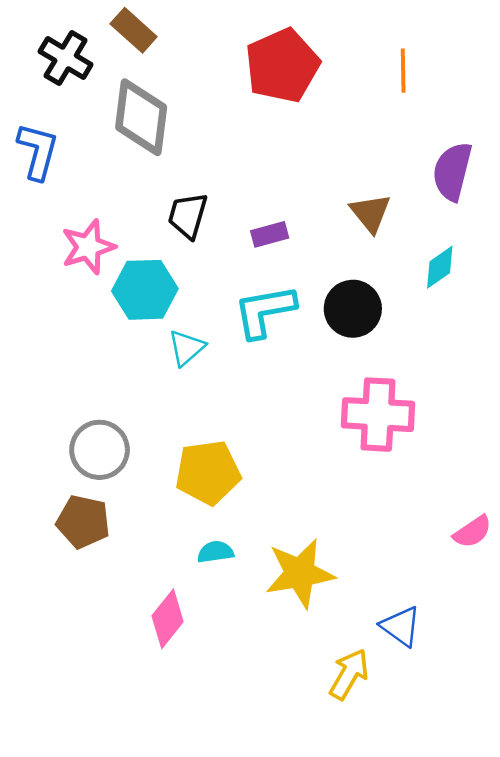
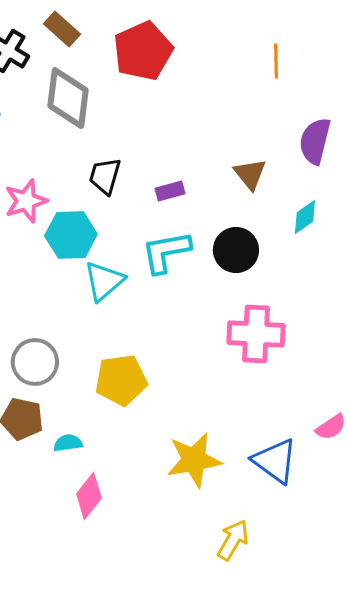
red pentagon: (282, 66) -> (143, 51), moved
cyan triangle: (186, 348) -> (104, 281), size x1.4
cyan semicircle: (215, 552) -> (68, 443), moved
blue triangle: (401, 626) -> (275, 461), moved, size x1.4

